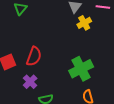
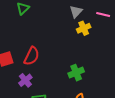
green cross: (81, 69) -> (76, 73), size x0.7

